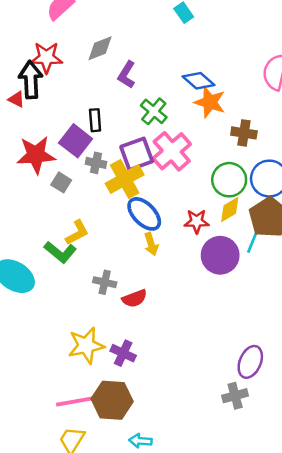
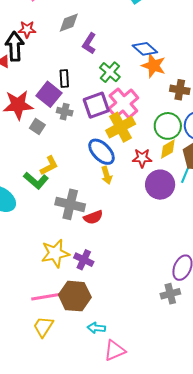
red star: (46, 58) -> (27, 29), size x0.7
yellow cross: (125, 179) -> (121, 127), moved
gray cross: (105, 282) -> (70, 204), size x1.6

